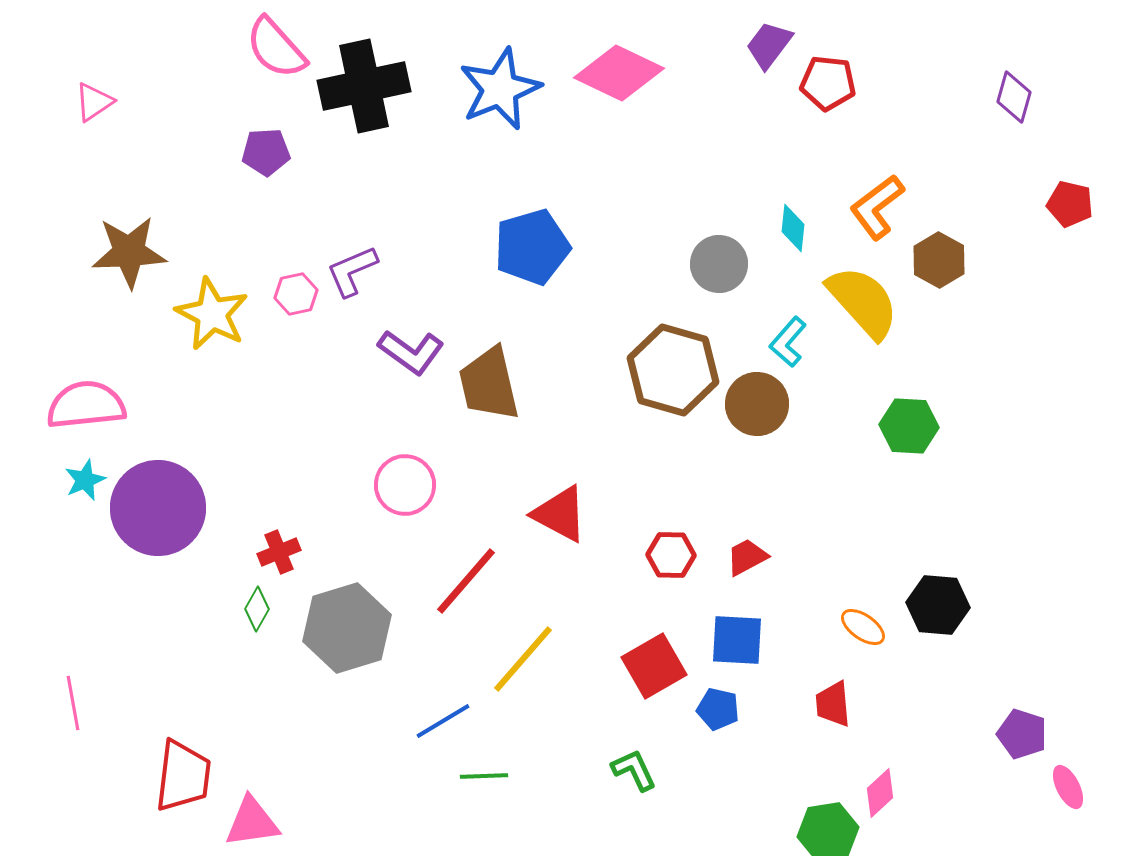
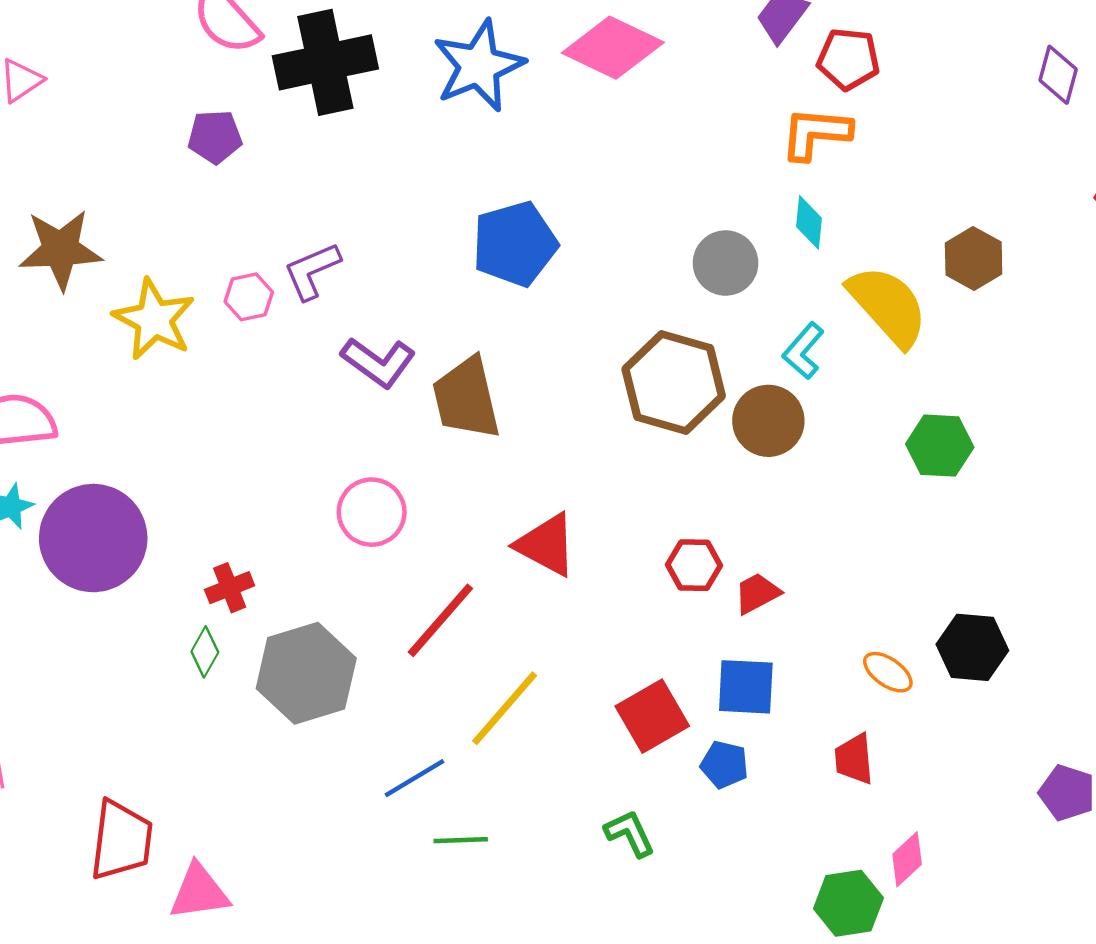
orange L-shape: (877, 207) -> (816, 133), moved, turned 42
red hexagon: (671, 555) -> (694, 565), moved

